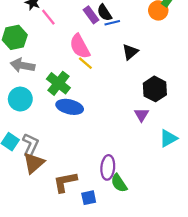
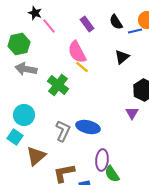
black semicircle: (104, 13) -> (116, 22), moved
blue line: (112, 23) -> (135, 31), moved
cyan circle: (20, 99) -> (24, 115), moved
blue ellipse: (70, 107) -> (88, 127), moved
gray L-shape: (30, 145) -> (63, 131), moved

